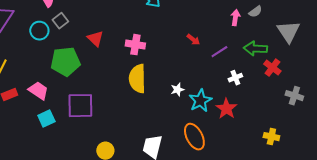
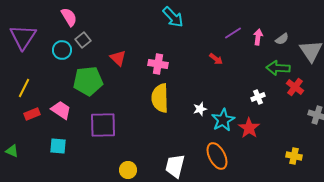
gray semicircle: (255, 12) -> (282, 39), moved
purple line: (219, 52) -> (233, 33), moved
cyan square: (46, 119) -> (58, 146), moved, turned 30

